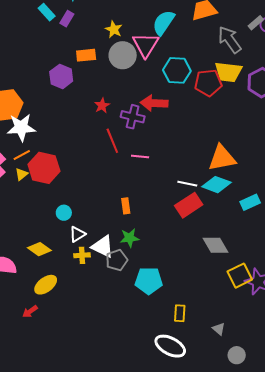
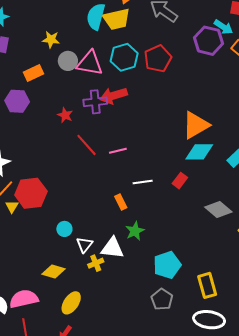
pink triangle: (146, 45) -> (90, 63), moved, turned -32
gray circle: (123, 55) -> (68, 61), size x0.7
yellow trapezoid: (228, 72) -> (116, 19), moved
purple cross: (133, 117) -> (95, 102), moved
white line: (187, 184) -> (143, 182), moved
red rectangle: (189, 205) -> (180, 181), size x0.6
gray pentagon: (117, 260) -> (162, 299), moved
yellow rectangle: (180, 313) -> (207, 285), size x1.4

